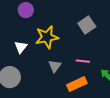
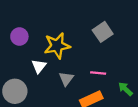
purple circle: (26, 10) -> (19, 37), moved
white triangle: (21, 47) -> (39, 66), moved

